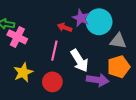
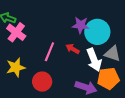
purple star: (81, 18) -> (81, 25), turned -30
red arrow: (65, 27) -> (73, 49), moved
white arrow: (79, 61) -> (94, 60), moved

